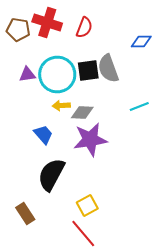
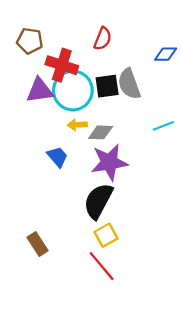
red cross: (47, 22) -> (62, 65), moved
purple triangle: (27, 74) -> (40, 91), size x1.5
black semicircle: (51, 174) -> (98, 201), moved

